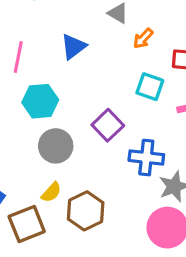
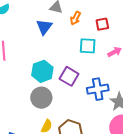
blue triangle: (74, 47) -> (44, 27), moved
cyan hexagon: (40, 101) -> (42, 71), moved

